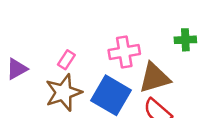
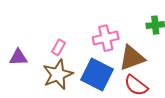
purple triangle: (17, 69) -> (18, 57), turned 30

